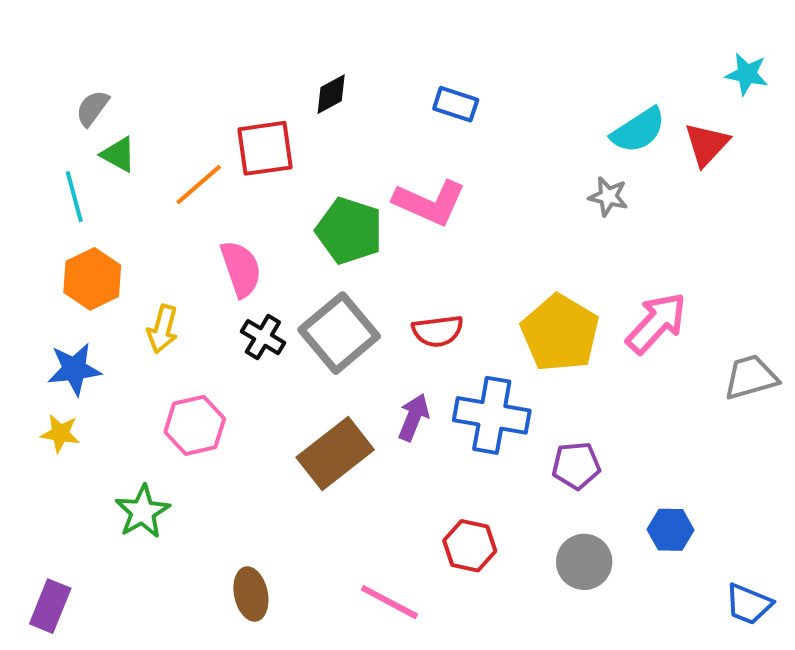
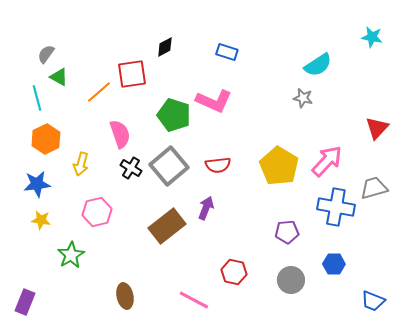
red triangle: (707, 144) -> (377, 128), moved
blue cross: (492, 415) -> (336, 207), moved
yellow star: (60, 433) -> (41, 220), moved

